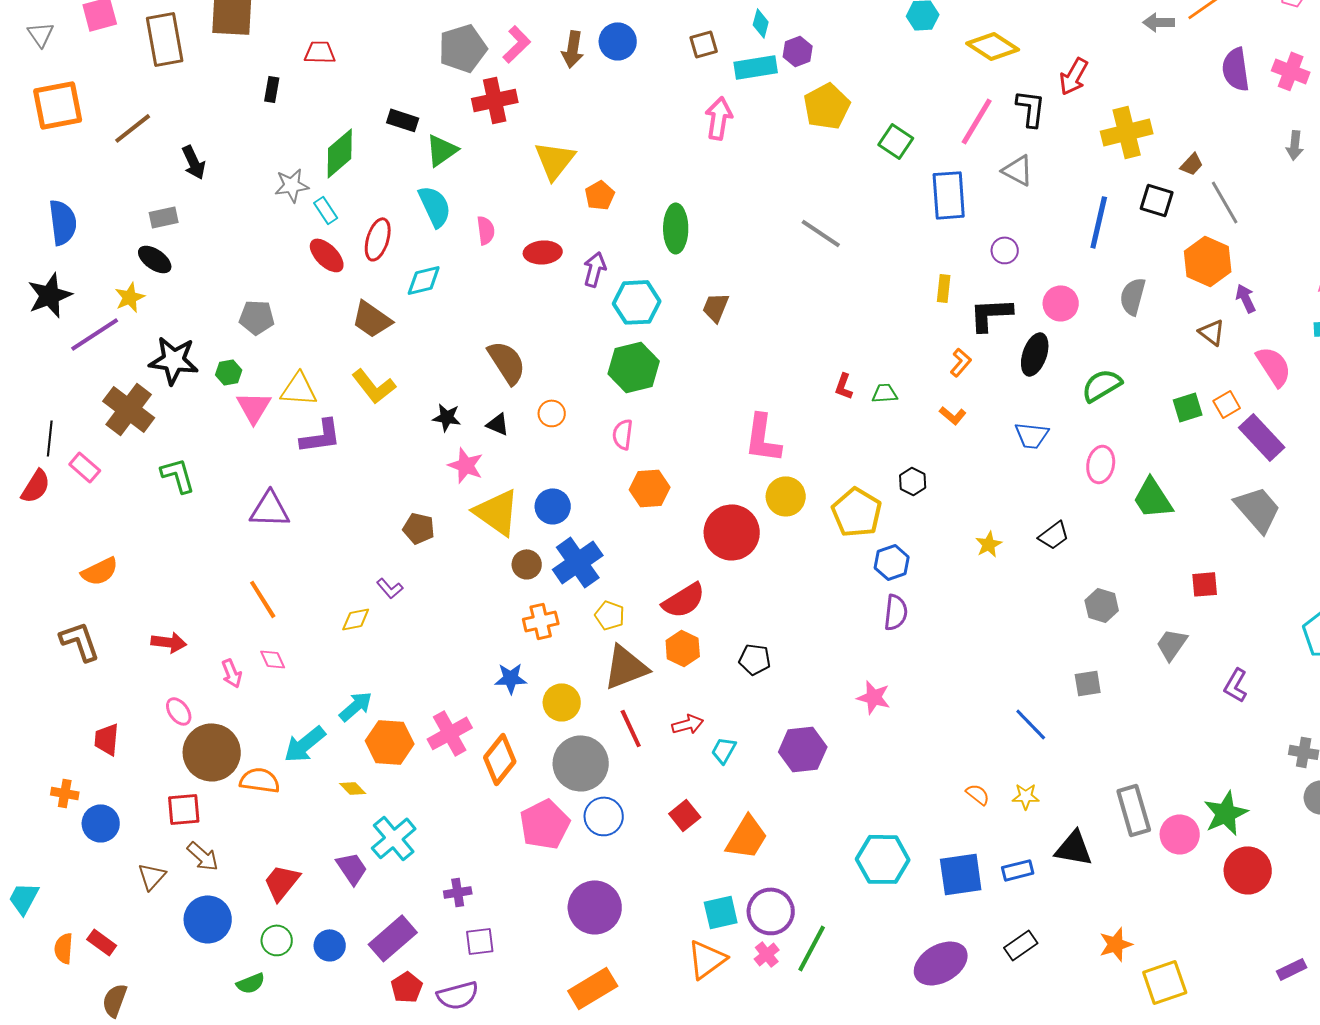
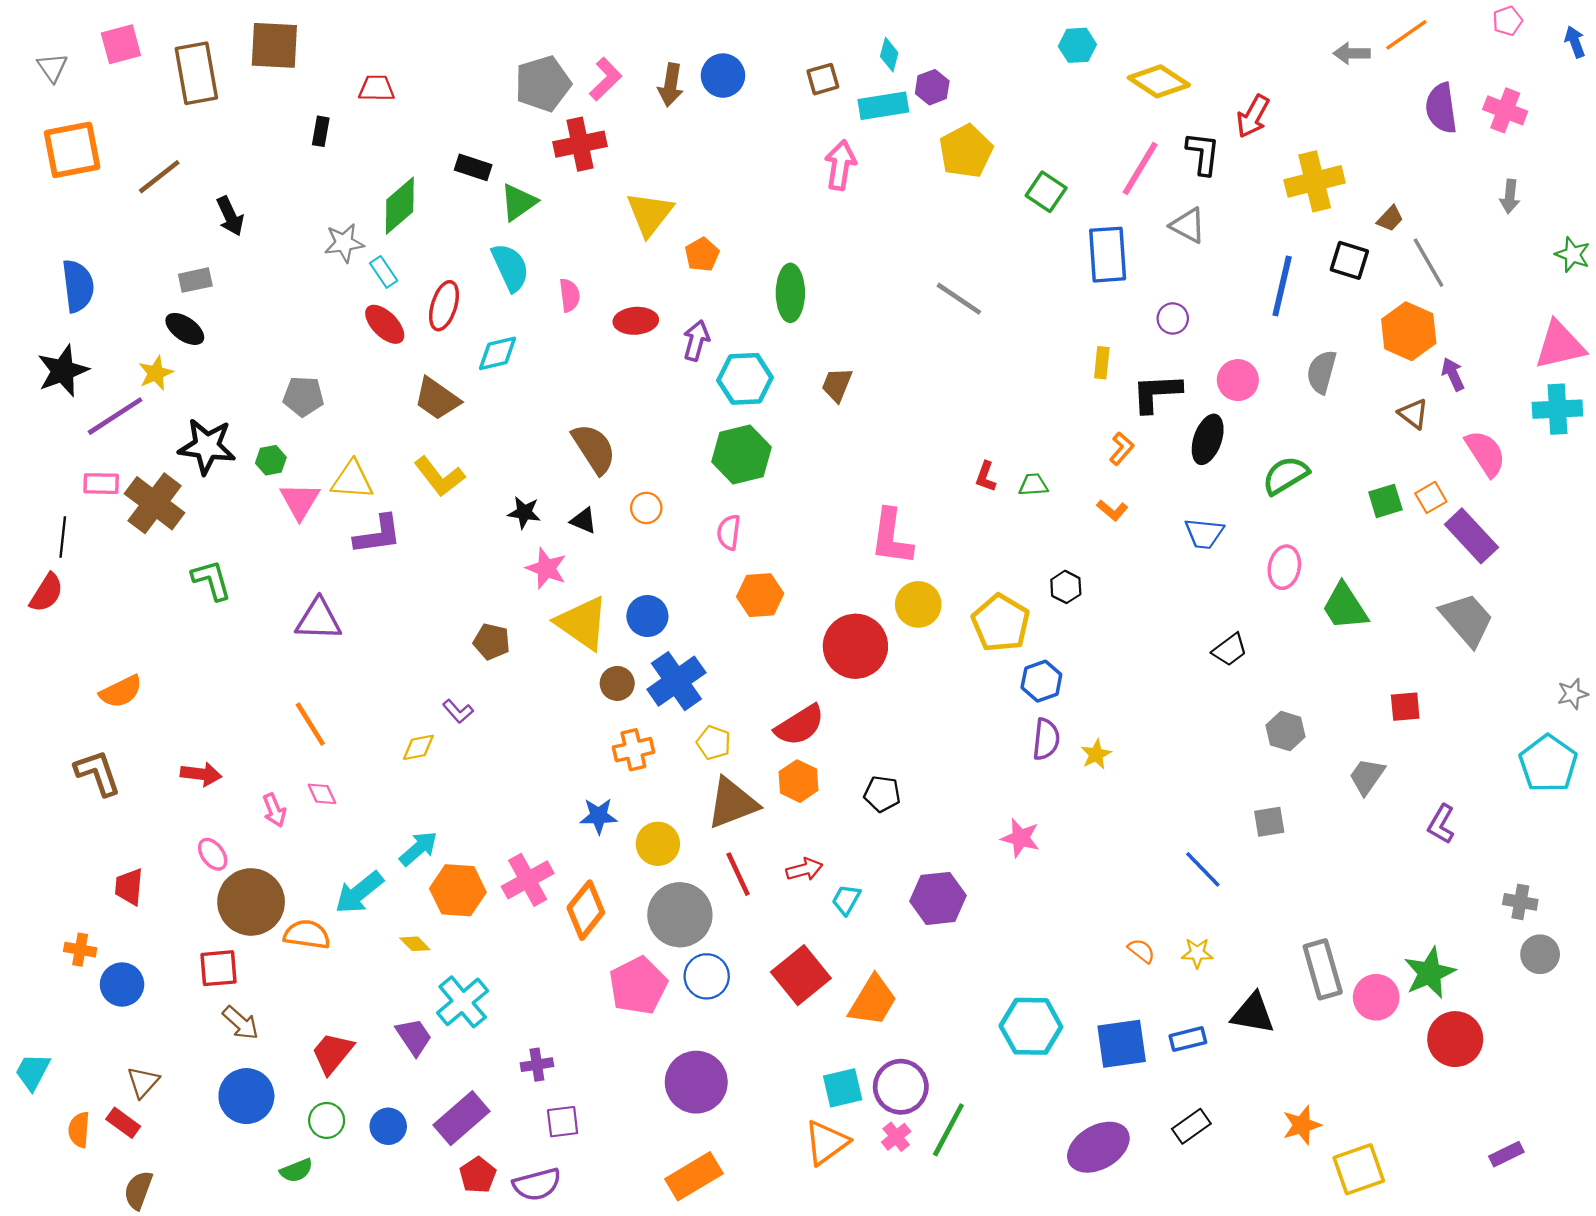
pink rectangle: (85, 467) -> (101, 484), moved, turned -40
yellow star: (989, 544) -> (1096, 754), moved
red square: (685, 815) -> (801, 975), size x1.6
brown triangle: (152, 876) -> (143, 1082), moved

